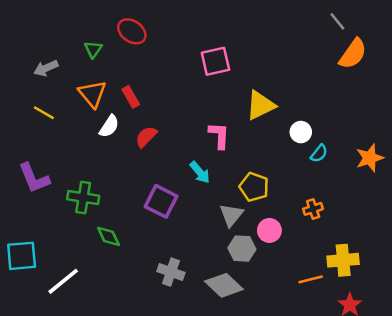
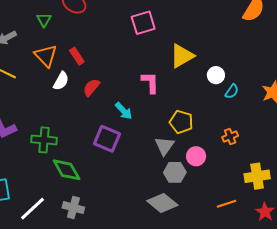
cyan arrow: (200, 172) -> (124, 111), moved
green diamond: (108, 236) -> (67, 170), size x1.4
gray cross: (171, 272) -> (73, 208), moved
orange line: (311, 279) -> (226, 204), moved

